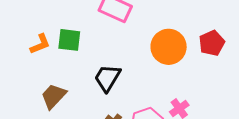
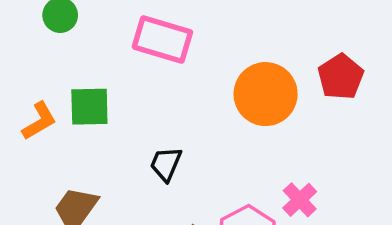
black trapezoid: (107, 78) -> (166, 164), size x0.7

